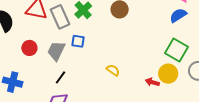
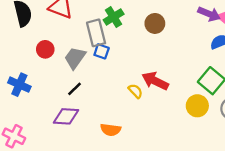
gray rectangle: (60, 17) -> (96, 33), moved
red arrow: (152, 82) -> (155, 81), moved, size x1.6

